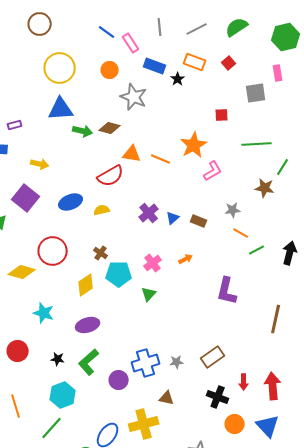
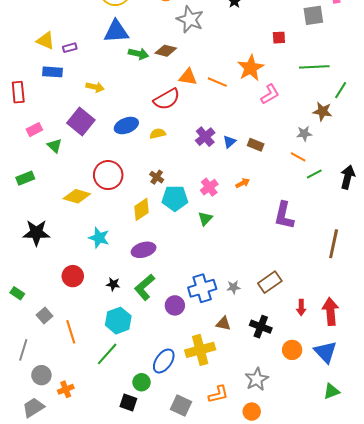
gray star: (233, 210) -> (304, 134), moved
black cross: (218, 397) -> (261, 327), moved

